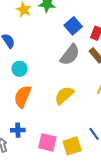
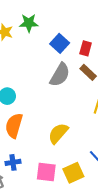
yellow semicircle: (64, 95) -> (58, 133), moved

